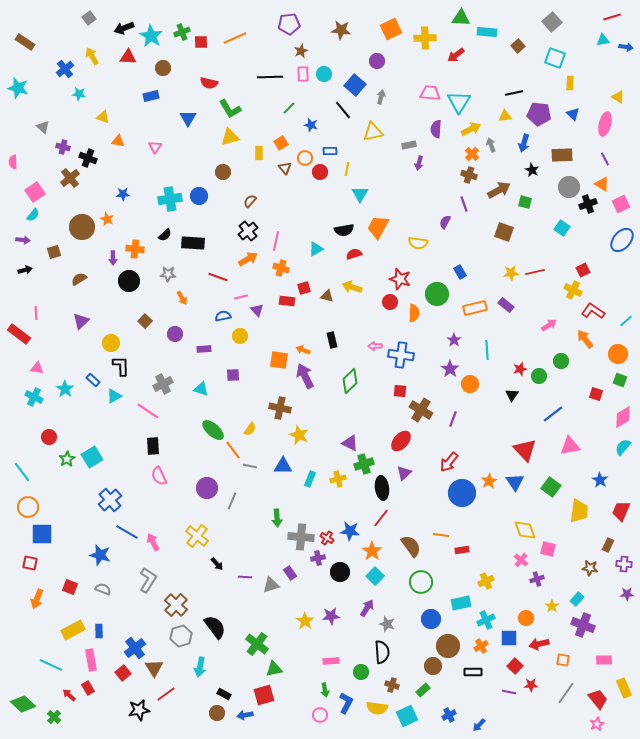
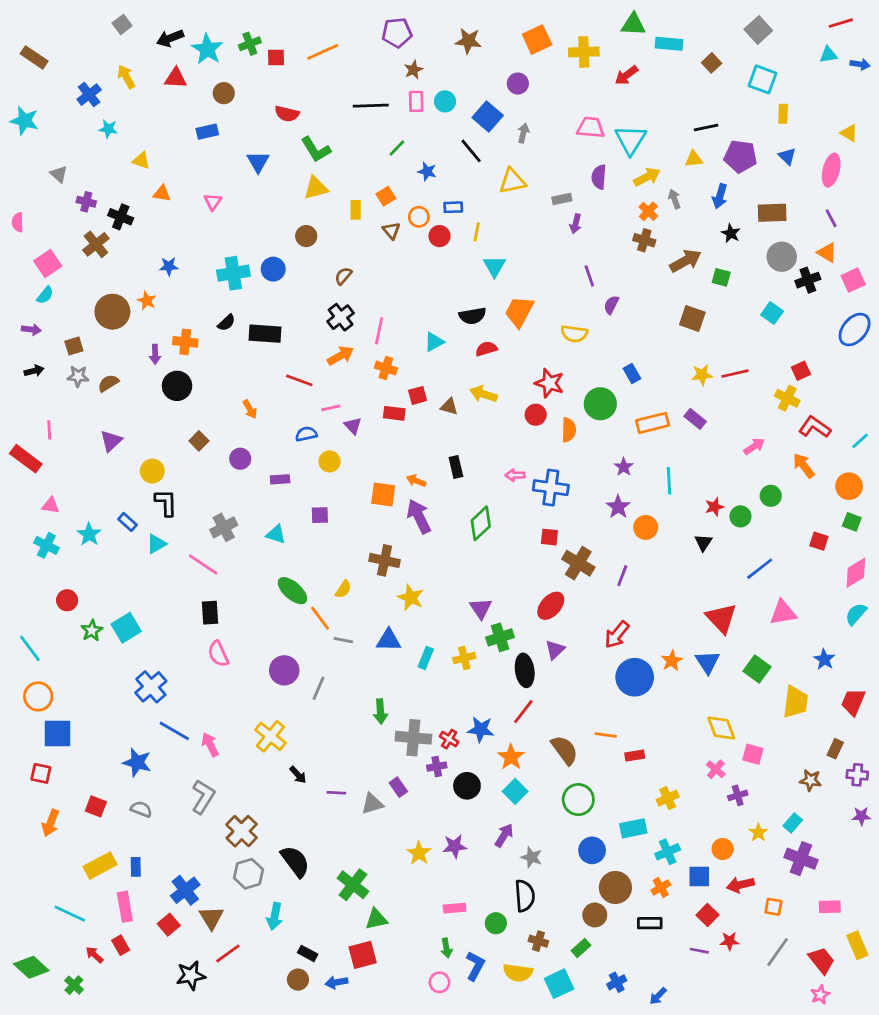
purple line: (464, 204) -> (589, 276), moved
gray star: (168, 274) -> (78, 376), moved
purple triangle: (350, 443) -> (481, 609), turned 30

